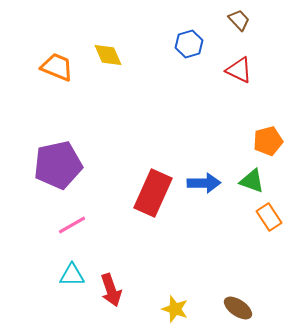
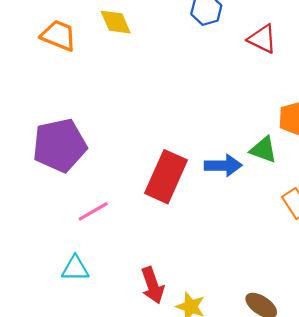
green triangle: (252, 181) -> (263, 150), moved
pink line: (72, 225) -> (93, 211), moved
red arrow: (111, 290) -> (153, 285), moved

